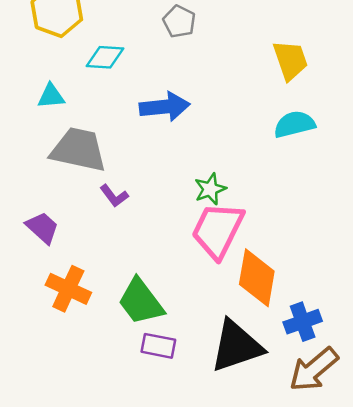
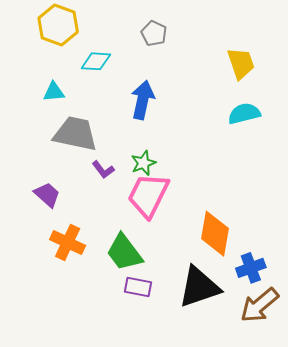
blue arrow: (165, 107) -> (143, 100), turned -72
green star: (210, 189) -> (143, 163), moved
pink trapezoid: (218, 230) -> (148, 195), moved

